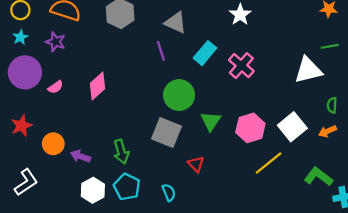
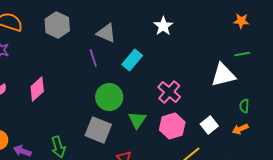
pink cross: (241, 66) -> (169, 92), moved
white square: (292, 127) -> (209, 125), size x0.7

